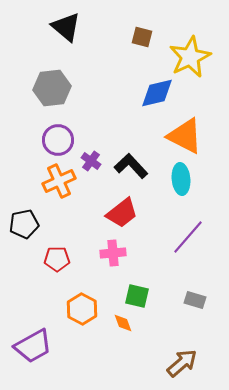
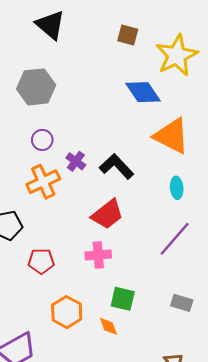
blue diamond: (157, 93) -> (143, 92), turned 69
purple circle: (58, 140) -> (42, 140), size x0.7
cyan ellipse: (181, 179) -> (177, 188), moved, size x0.7

